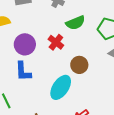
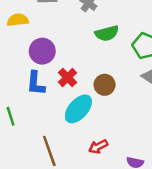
red cross: (56, 42) -> (68, 77), moved

